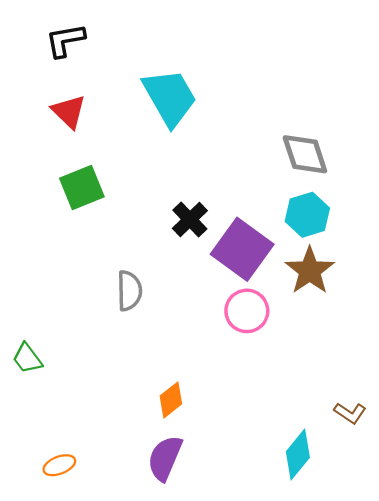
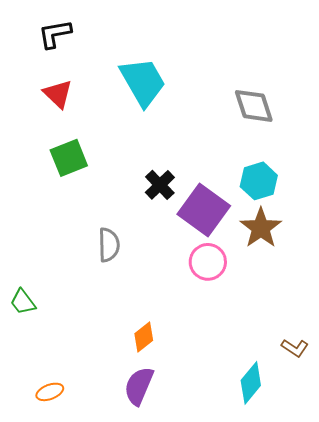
gray diamond: (305, 154) -> (254, 106), moved

